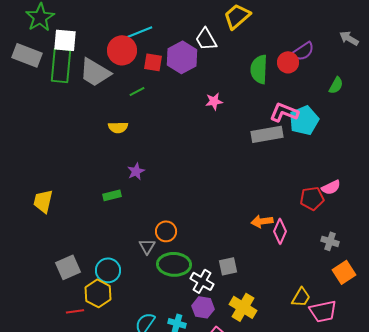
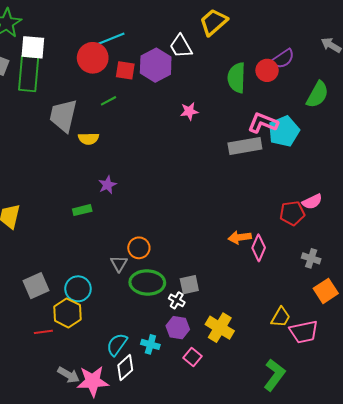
gray trapezoid: (95, 72) -> (63, 116), moved, turned 72
green semicircle: (336, 85) -> (317, 95), size x1.5
gray square: (228, 266) -> (189, 285), moved
white cross: (202, 281) -> (177, 300), size x0.7

